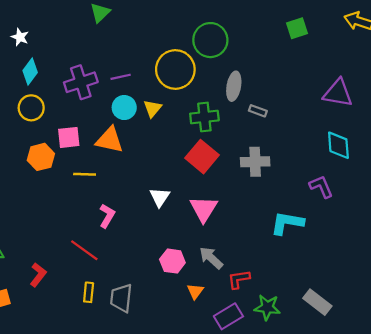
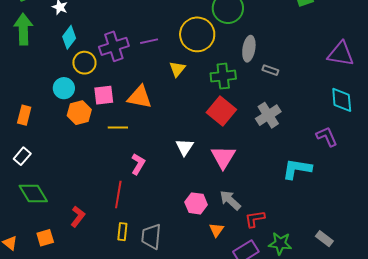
yellow circle: (31, 108) -> (84, 63), moved
cyan circle: (124, 108) -> (64, 88), moved
gray cross: (255, 162) -> (268, 115), turned -30
red line: (84, 250) -> (118, 195), turned 64
gray rectangle: (317, 302) -> (324, 239), size x0.7

